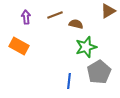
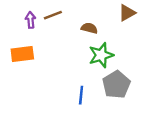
brown line: (55, 15) -> (53, 15), moved
orange rectangle: (19, 46) -> (22, 54), turned -36

